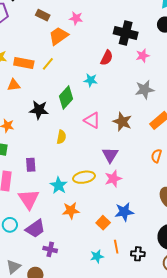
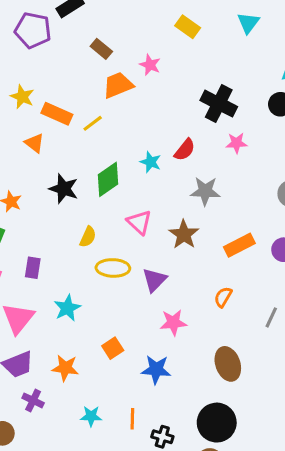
red semicircle: (107, 58) -> (185, 150), moved
orange triangle: (14, 85) -> (34, 143), turned 32
gray star: (145, 90) -> (205, 191), moved
yellow ellipse: (84, 177) -> (113, 268), moved
pink star: (113, 179) -> (173, 323), moved
orange star: (71, 210) -> (65, 368), moved
orange square: (103, 223) -> (113, 348), moved
cyan star: (97, 256) -> (91, 416), moved

